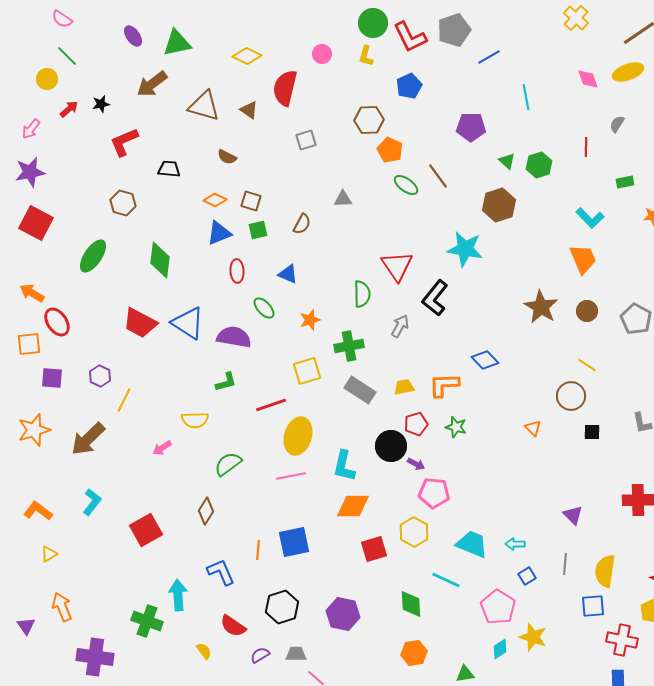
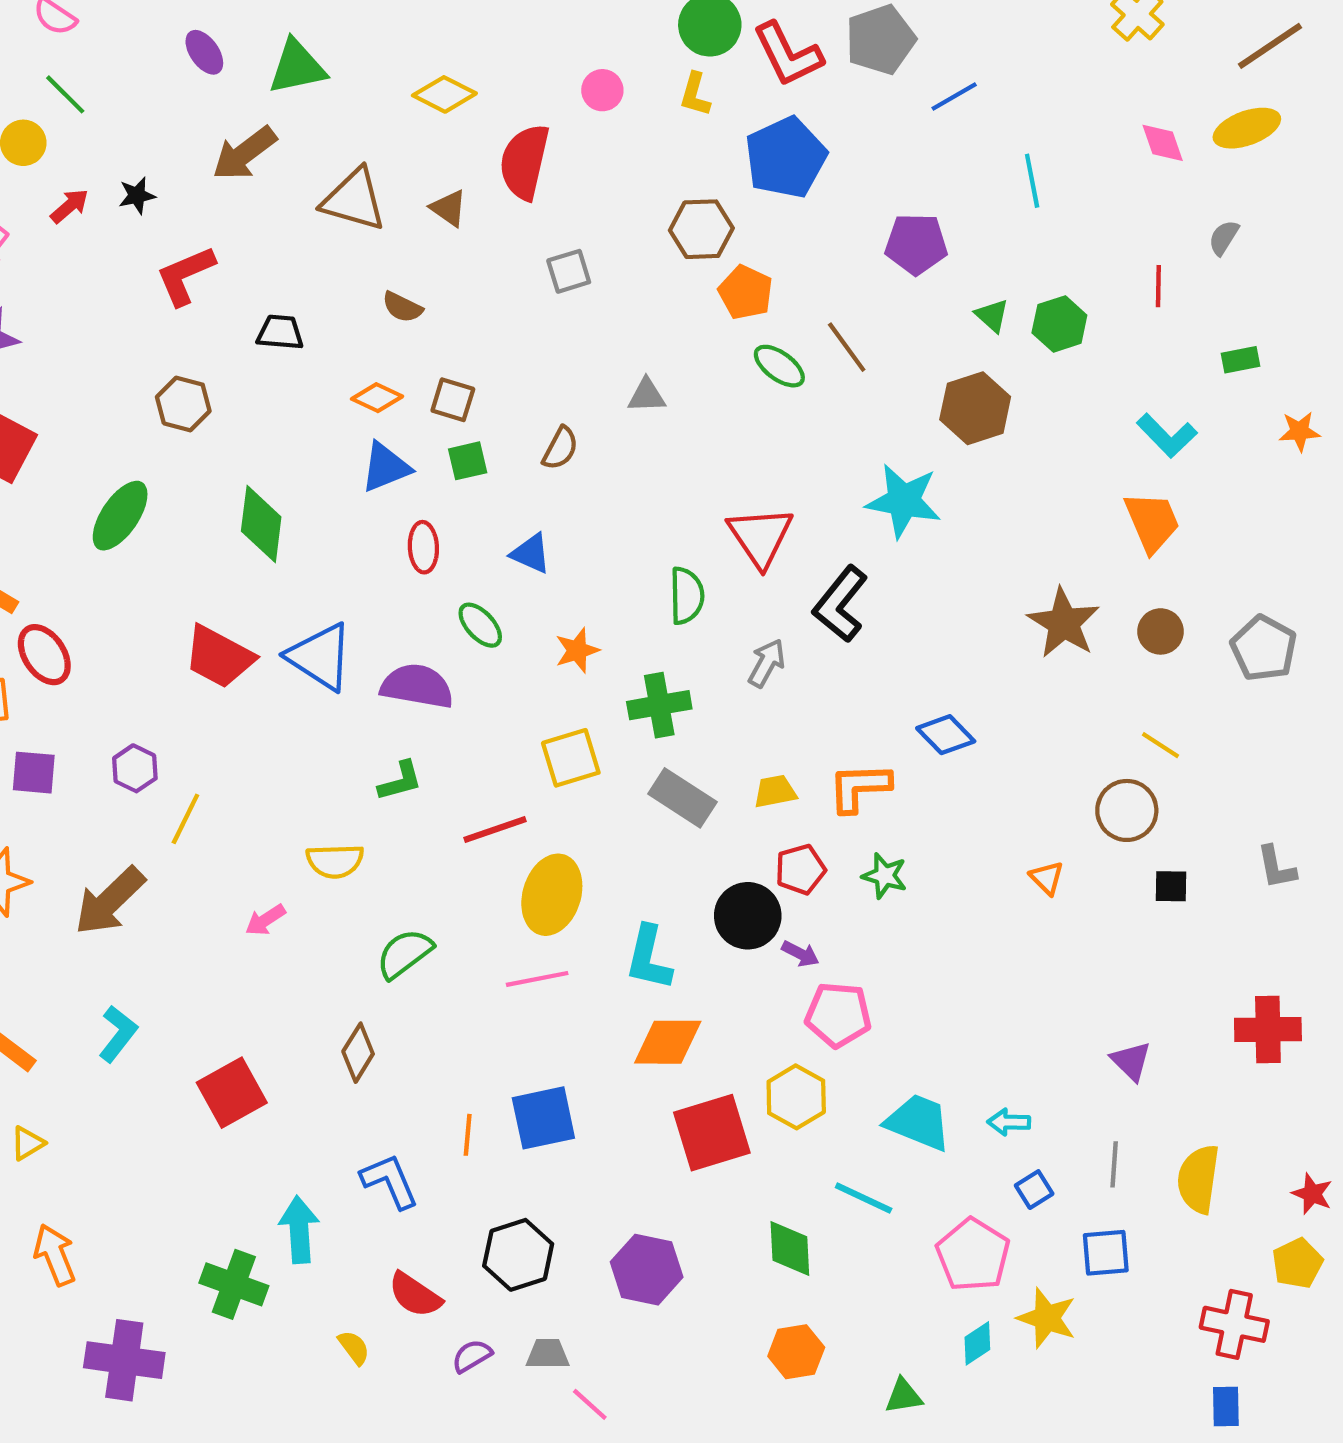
blue pentagon: (409, 86) -> (786, 158), size x1.5
red square: (374, 549) -> (712, 1133), size x1.4
blue square: (593, 606) -> (1106, 1253), moved

